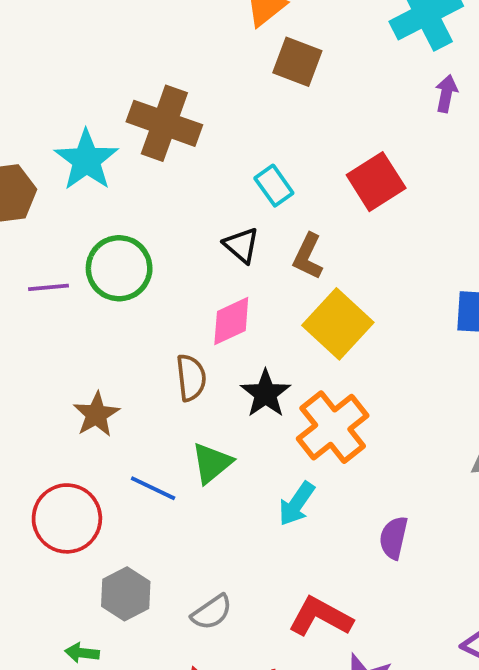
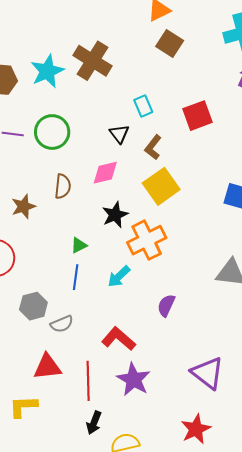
brown semicircle: (191, 378) -> (63, 186), moved
green triangle: (212, 463) -> (79, 245), size x0.7
blue line: (153, 488) -> (76, 277), moved, turned 60
gray hexagon: (126, 594) -> (33, 306), moved

